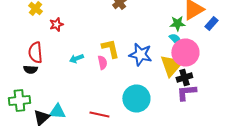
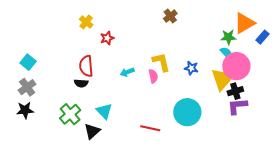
blue star: (140, 54) -> (191, 68), size x0.6
green cross: (19, 100) -> (70, 114), turned -35
cyan triangle: (57, 112) -> (104, 111), moved, turned 42

